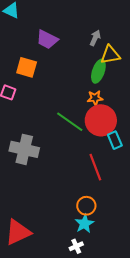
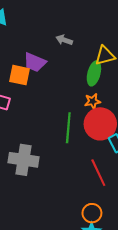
gray arrow: (95, 38) -> (64, 40), moved, turned -91
purple trapezoid: (47, 39) -> (35, 62), moved
green line: (70, 122) -> (68, 128), turned 64

